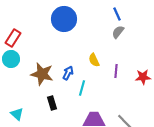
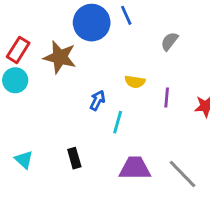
blue line: (117, 14) -> (126, 15), moved
yellow semicircle: (94, 60) -> (135, 82), turned -56
brown star: (42, 74) -> (60, 57), moved
black rectangle: (52, 103) -> (74, 158), moved

